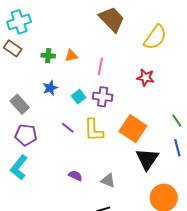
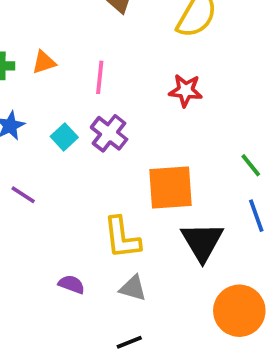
purple cross: (103, 97) -> (109, 133), turned 36
purple line: (68, 128) -> (23, 195), moved
orange square: (133, 129) -> (171, 187), turned -32
yellow L-shape: (94, 130) -> (122, 238), moved

